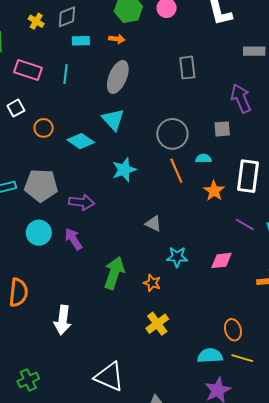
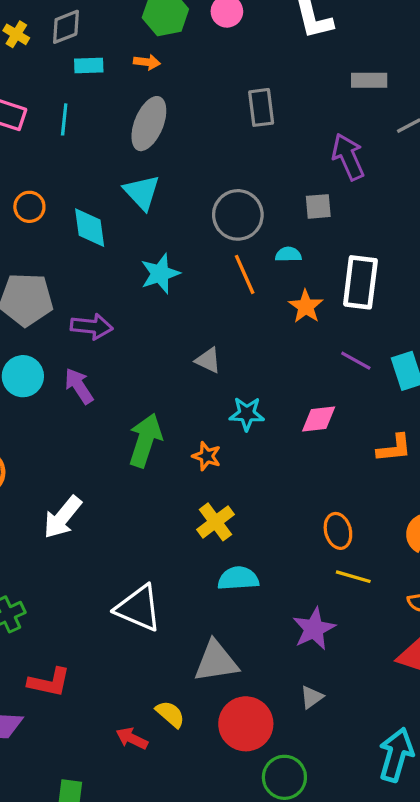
cyan diamond: (81, 141) -> (90, 228), turned 48
white arrow: (63, 320) -> (63, 517), turned 32
cyan semicircle: (210, 356) -> (238, 578), moved

